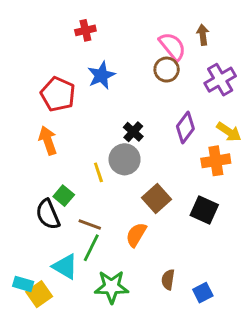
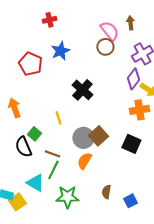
purple diamond: (185, 127) -> (133, 79), moved
black cross: (133, 132) -> (82, 90), size x1.5
orange arrow: (48, 141) -> (14, 108), moved
gray circle: (125, 159) -> (83, 138), moved

